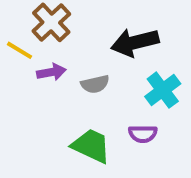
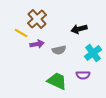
black arrow: (135, 42) -> (79, 29), size x0.7

